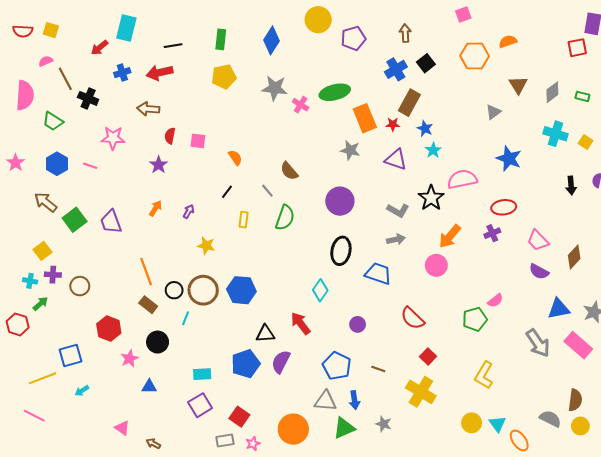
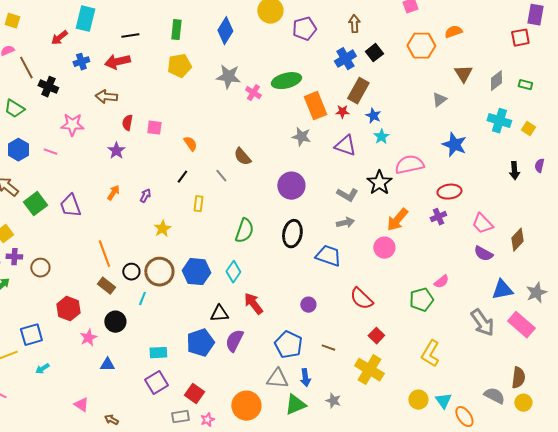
green semicircle: (285, 218) -> (244, 231), moved
yellow star: (206, 246) -> (162, 229), turned 30
cyan diamond: (320, 290) -> (233, 272), moved

